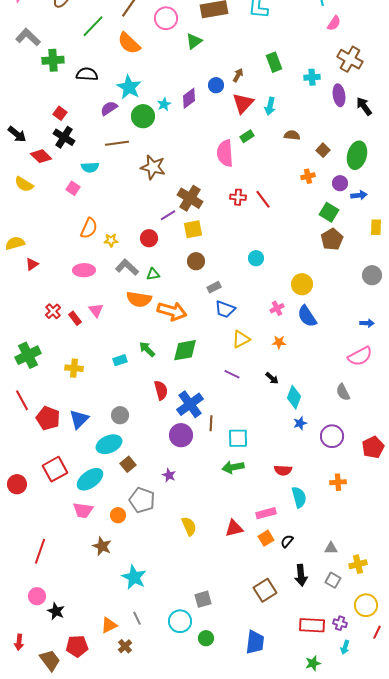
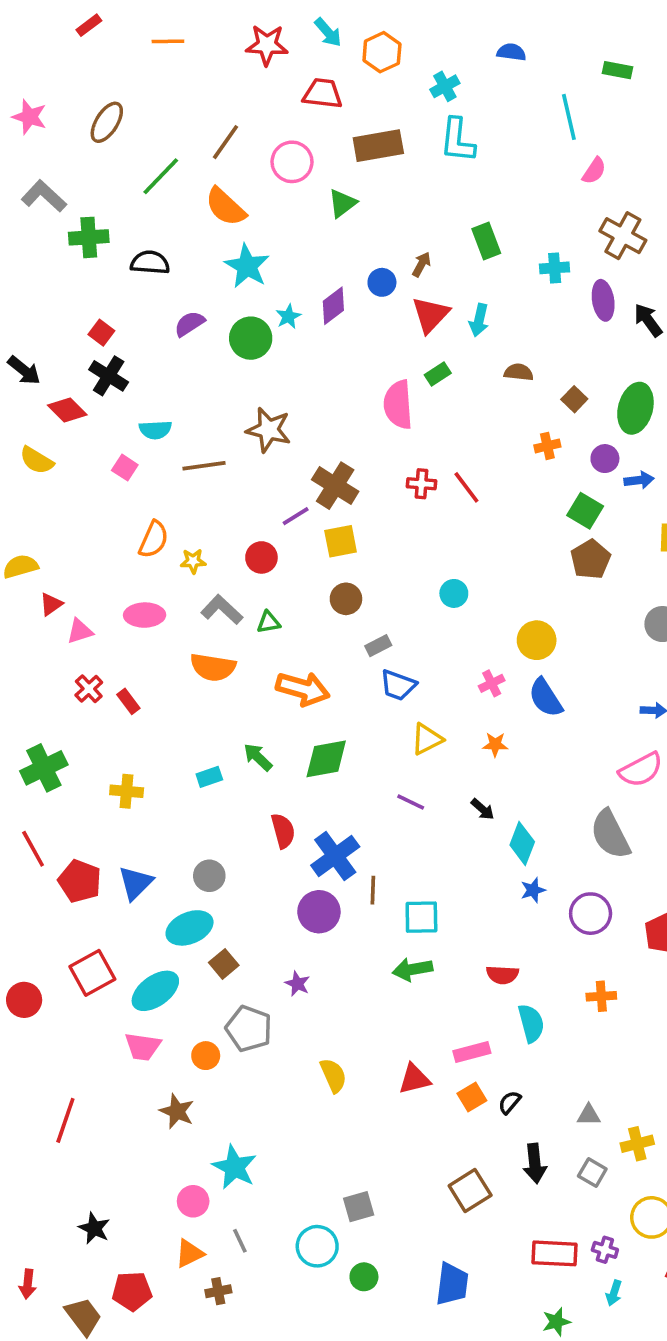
cyan star: (129, 87) -> (247, 266), moved
brown line: (117, 143) -> (204, 466), moved
orange semicircle: (139, 299) -> (213, 667), moved
pink triangle: (96, 310) -> (80, 631), moved, turned 49
gray semicircle: (343, 392) -> (610, 834), size x1.6
pink circle: (37, 596) -> (193, 1201), moved
brown cross: (125, 646) -> (218, 1291), turned 32

